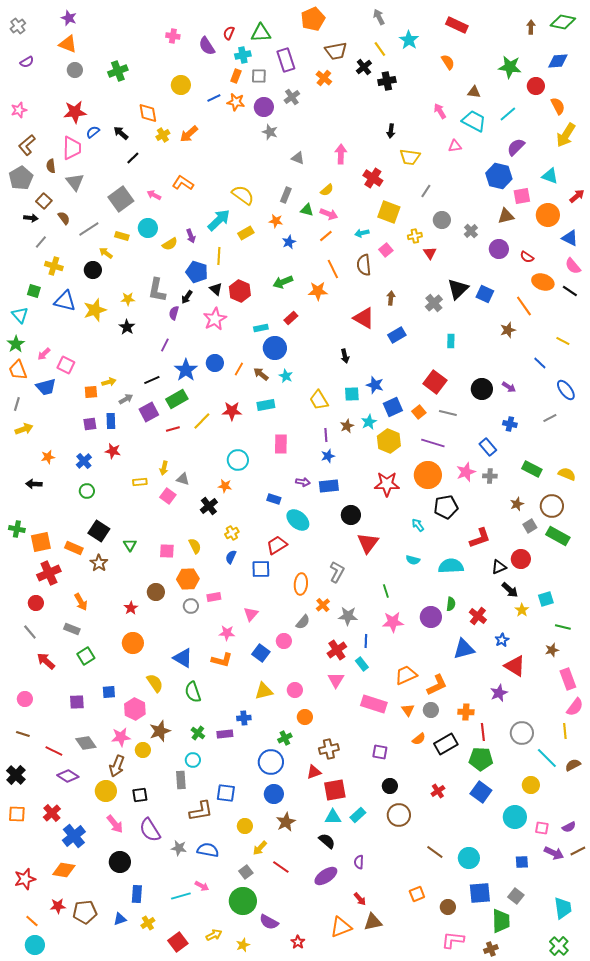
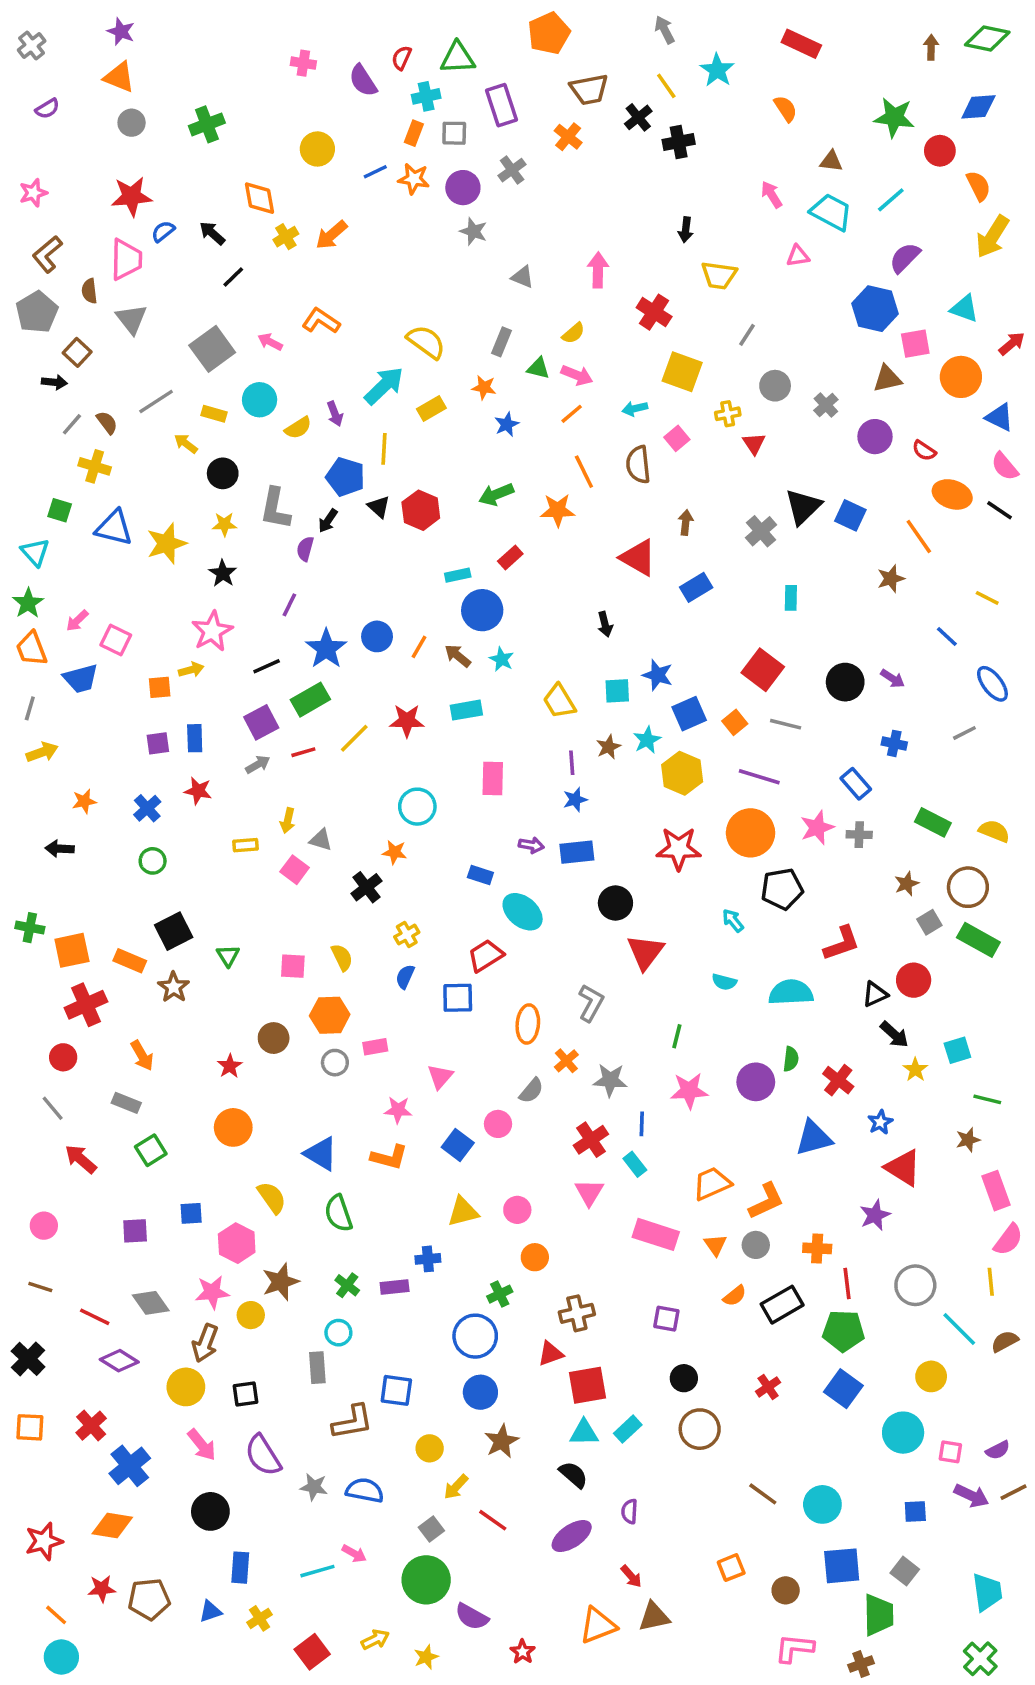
brown semicircle: (64, 218) -> (107, 423), moved
black circle: (93, 270) -> (223, 473), moved
pink star: (215, 319) -> (212, 631), moved
gray arrow: (126, 399) -> (258, 764), moved
black square: (99, 531) -> (174, 931), turned 30
green line: (386, 591) -> (677, 1036), turned 32

